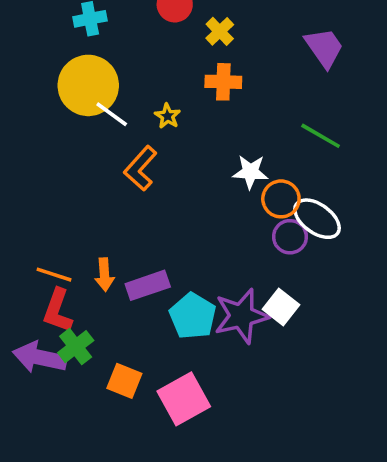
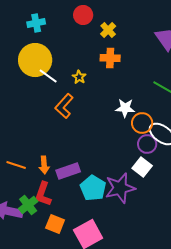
white square: (281, 307) -> (142, 167), moved
red L-shape: (58, 311) -> (43, 194), moved

